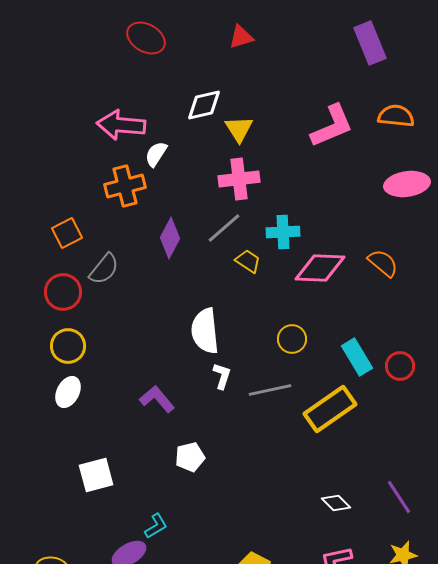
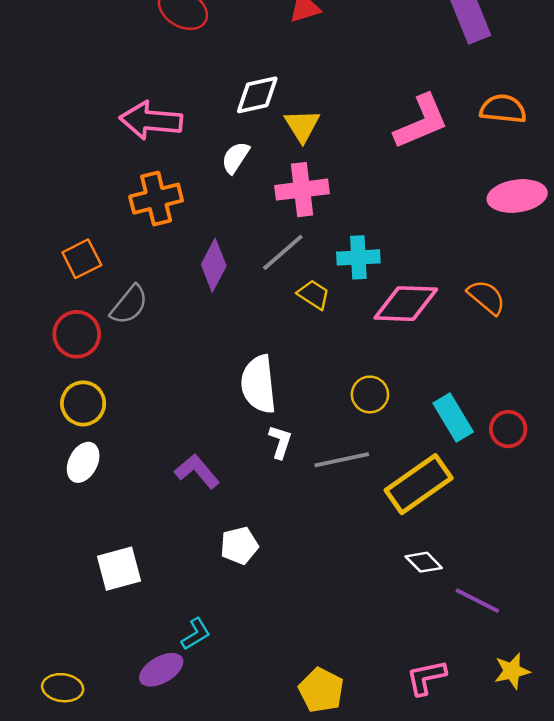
white semicircle: (156, 154) -> (235, 158), moved
purple line: (399, 497) -> (477, 601), moved, turned -30
white diamond: (336, 503) -> (424, 562), moved

